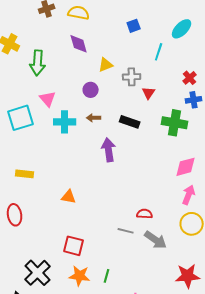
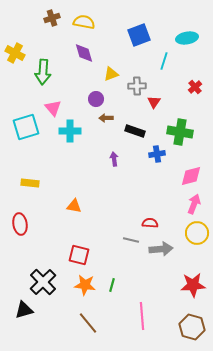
blue square: (134, 26) -> (139, 35), size x1.6
cyan ellipse: (182, 29) -> (187, 38), turned 35
blue cross: (194, 100) -> (157, 154), moved
brown arrow: (94, 118) -> (106, 118), moved
purple arrow: (109, 150) -> (114, 159), size x0.6
gray arrow: (156, 240) -> (161, 249), turned -40

